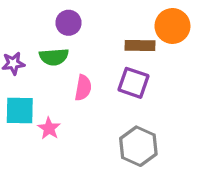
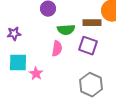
green semicircle: (54, 57) -> (66, 30), moved

